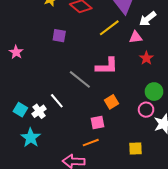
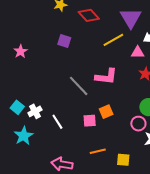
white line: (57, 101) -> (57, 122), moved
pink square: (98, 122) -> (90, 121), moved
orange line: (91, 143) -> (98, 151), moved

